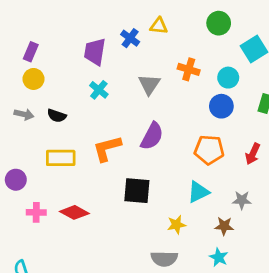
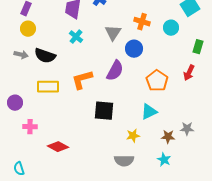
blue circle: (221, 106) -> (134, 49), moved
black semicircle: (57, 116) -> (45, 56), size x1.5
orange pentagon: (209, 150) -> (157, 81), turned 30
red arrow: (253, 154) -> (189, 73), moved
gray star: (242, 200) -> (187, 129), moved
red diamond: (74, 212) -> (58, 147), moved

